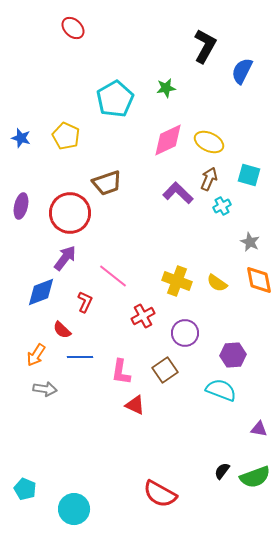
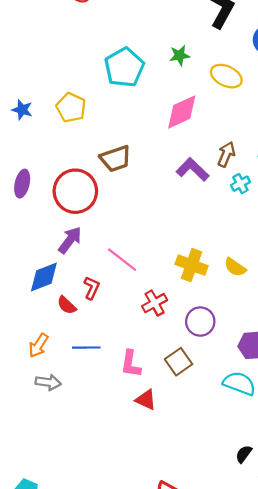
yellow ellipse: (209, 142) -> (226, 76), moved
red semicircle: (62, 330) -> (67, 305), moved
black semicircle: (222, 471) -> (244, 454), moved

